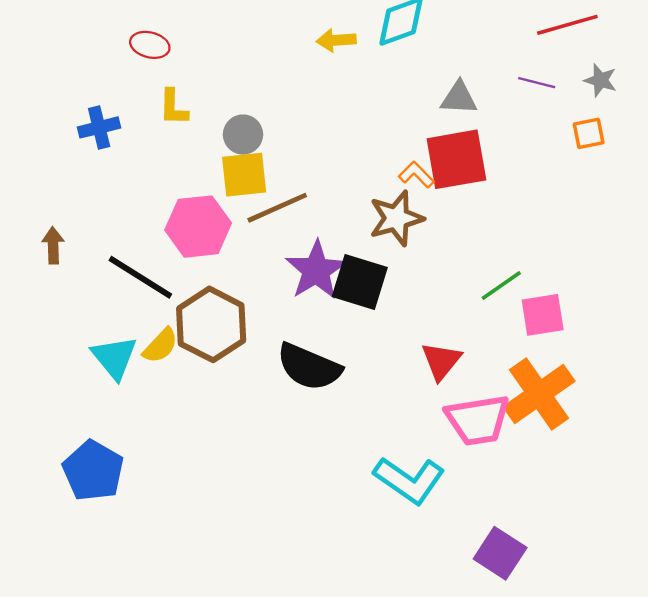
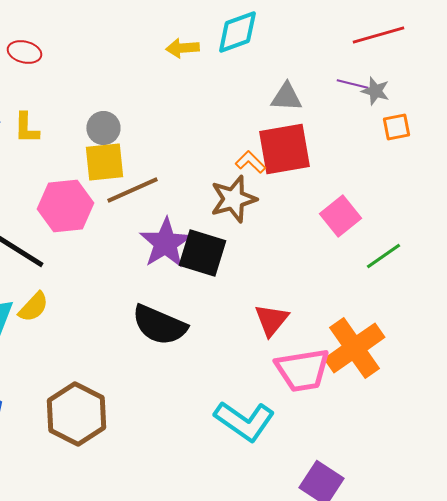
gray star: (600, 80) -> (375, 91), moved
yellow L-shape: (173, 107) -> (26, 128), moved
green line: (501, 286) -> (383, 256), moved
pink square: (543, 315) -> (340, 216), moved, turned -30
brown hexagon: (211, 324) -> (76, 414), moved

